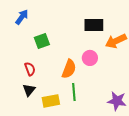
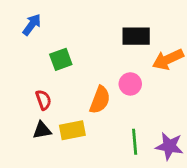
black triangle: (29, 90) -> (42, 130), turned 40
green line: (74, 92) -> (135, 142), moved
yellow rectangle: (51, 101) -> (72, 130), moved

